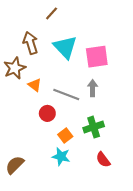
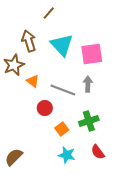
cyan star: (61, 157) -> (67, 155), moved

